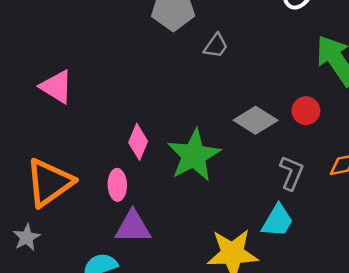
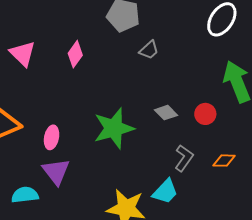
gray diamond: (256, 120) -> (166, 113), size x0.7
pink diamond: (138, 142) -> (75, 54), moved
purple triangle: (133, 227) -> (56, 172), turned 40

